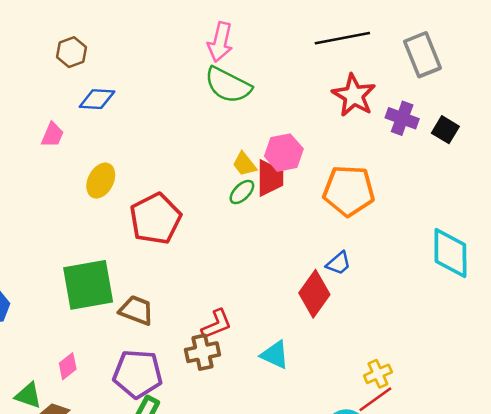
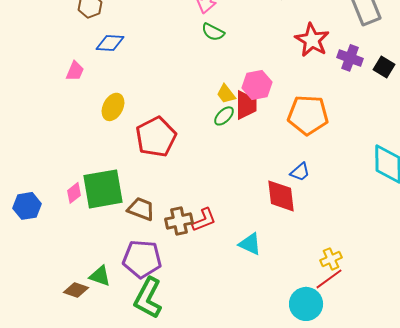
green semicircle: (228, 85) -> (213, 32), size x0.6
red diamond: (314, 294) -> (281, 196), turned -42
brown cross: (202, 352) -> (179, 221), moved
pink diamond: (68, 366) -> (74, 193), moved
green triangle: (28, 395) -> (100, 276), moved

